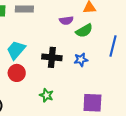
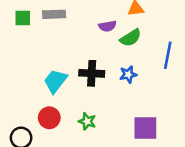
cyan trapezoid: (16, 50) -> (55, 81), moved
red circle: (17, 73) -> (49, 118), moved

